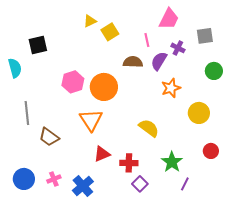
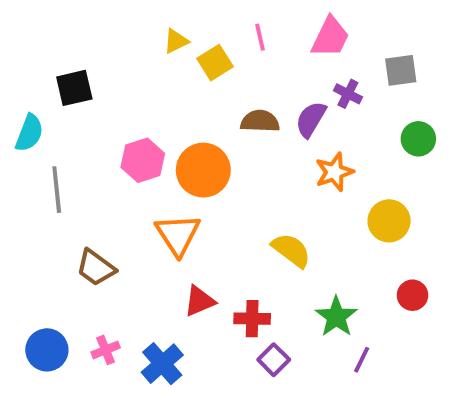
pink line: (147, 40) -> (260, 37), moved
cyan semicircle: (15, 68) -> (29, 133), turned 36
gray line: (27, 113) -> (57, 190), moved

